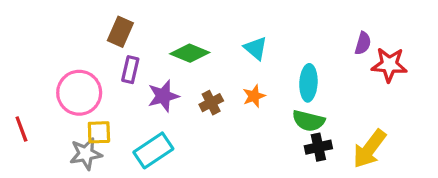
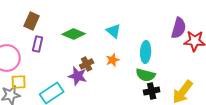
purple semicircle: (363, 43) -> (179, 28), size x1.5
purple star: (163, 96) -> (78, 76), moved, turned 30

